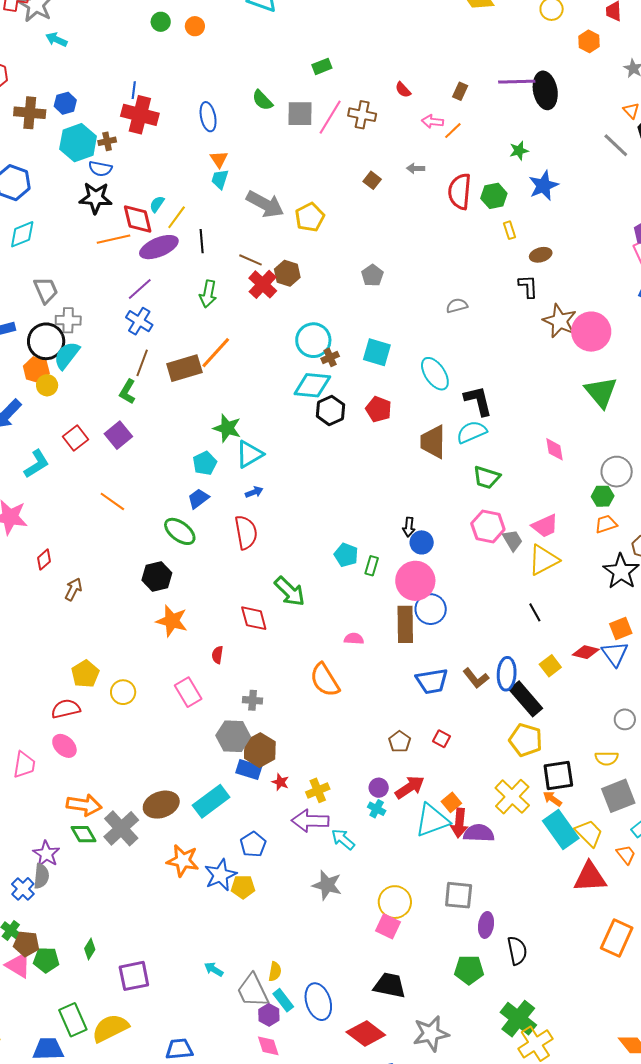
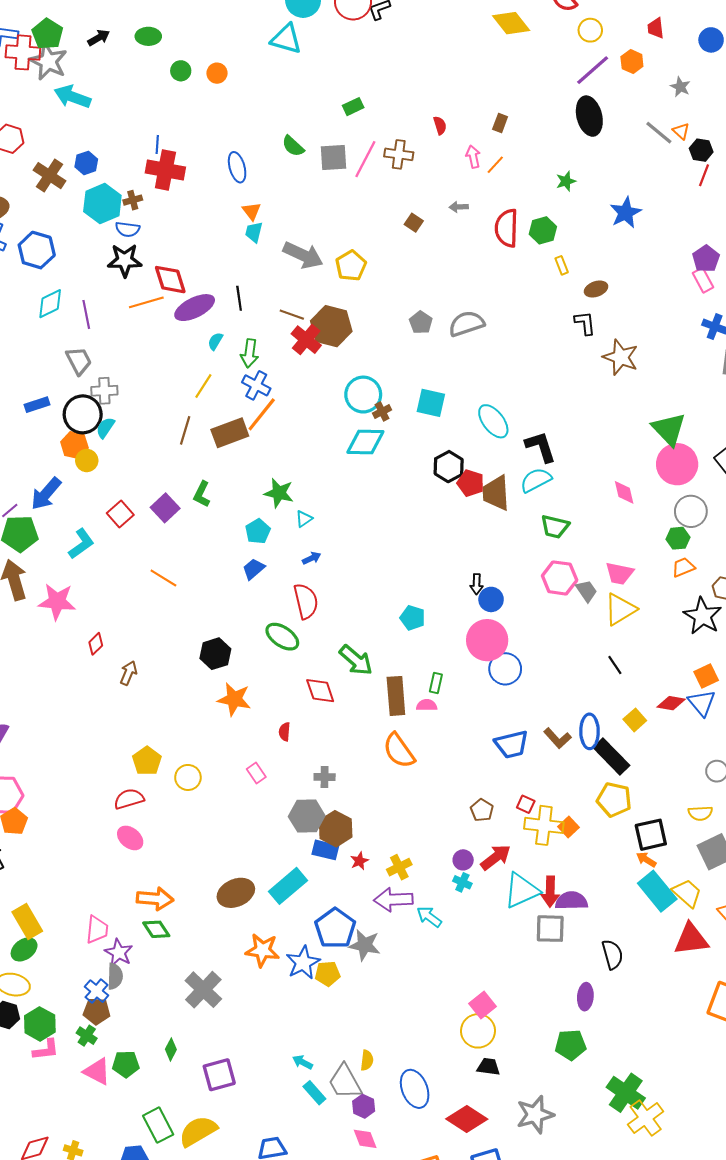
cyan arrow: (56, 40) -> (72, 97), size x1.6
purple line: (517, 82) -> (593, 70), moved, turned -36
red semicircle: (403, 90) -> (440, 125), turned -150
brown cross: (30, 113) -> (50, 176), turned 32
pink arrow: (432, 122) -> (473, 157), turned 75
gray line: (616, 145) -> (659, 133), moved
blue star: (544, 186) -> (626, 213), moved
cyan semicircle: (157, 204) -> (215, 341), moved
yellow line: (177, 217) -> (203, 386), moved
brown hexagon: (287, 273) -> (331, 326), size x1.5
purple line: (140, 289) -> (86, 314), moved, turned -56
gray semicircle: (457, 306) -> (466, 324), moved, size x1.6
blue cross: (139, 321) -> (256, 385), moved
pink circle: (591, 332) -> (677, 464), moved
cyan semicircle: (67, 355) -> (105, 428), size x0.7
green L-shape: (127, 392) -> (202, 494), moved
red pentagon: (378, 409) -> (471, 483), moved
black hexagon: (330, 410) -> (449, 467), moved
cyan triangle: (249, 454) -> (304, 519), size x0.6
pink trapezoid: (545, 526) -> (619, 573), turned 40
green ellipse: (180, 531) -> (282, 637), moved
green rectangle: (372, 566) -> (436, 683), moved
brown rectangle: (405, 624) -> (396, 696), moved
pink rectangle: (188, 692) -> (256, 773), size x0.7
pink trapezoid: (24, 765) -> (97, 930), moved
red star: (280, 782) -> (359, 861), turned 30
yellow cross: (512, 797) -> (544, 825), moved, turned -33
orange square: (451, 802) -> (568, 827), moved
gray cross: (121, 828) -> (203, 990), moved
blue pentagon: (253, 844) -> (335, 928), size x1.5
gray star: (327, 885) -> (365, 945), moved
gray square: (459, 895) -> (550, 929), moved
yellow circle: (395, 902) -> (478, 1031), moved
pink square: (388, 926) -> (483, 1005), turned 30
brown pentagon: (26, 944) -> (97, 1011), moved
black semicircle: (517, 951) -> (612, 954), moved
black trapezoid: (390, 985) -> (488, 1067), size x0.7
cyan rectangle: (283, 1000) -> (314, 1093), moved

